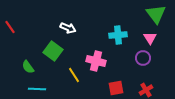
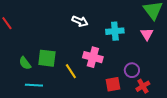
white arrow: (68, 28) -> (80, 21), moved
green square: (53, 51) -> (47, 58), moved, turned -30
purple circle: (143, 58) -> (132, 70), moved

